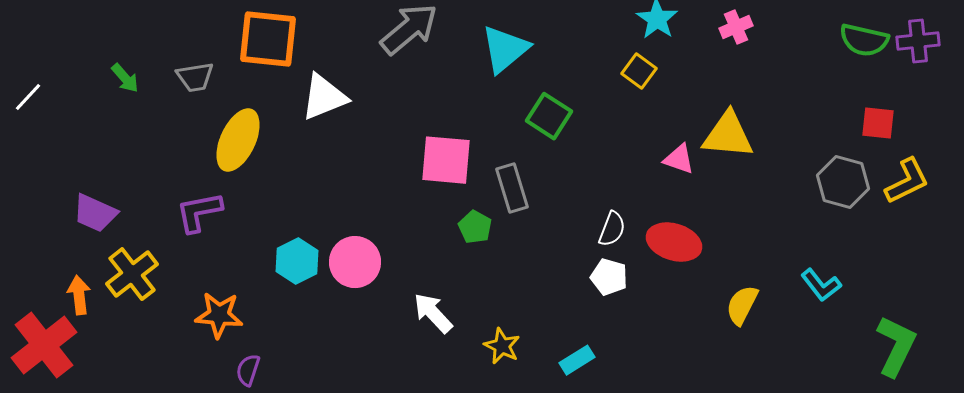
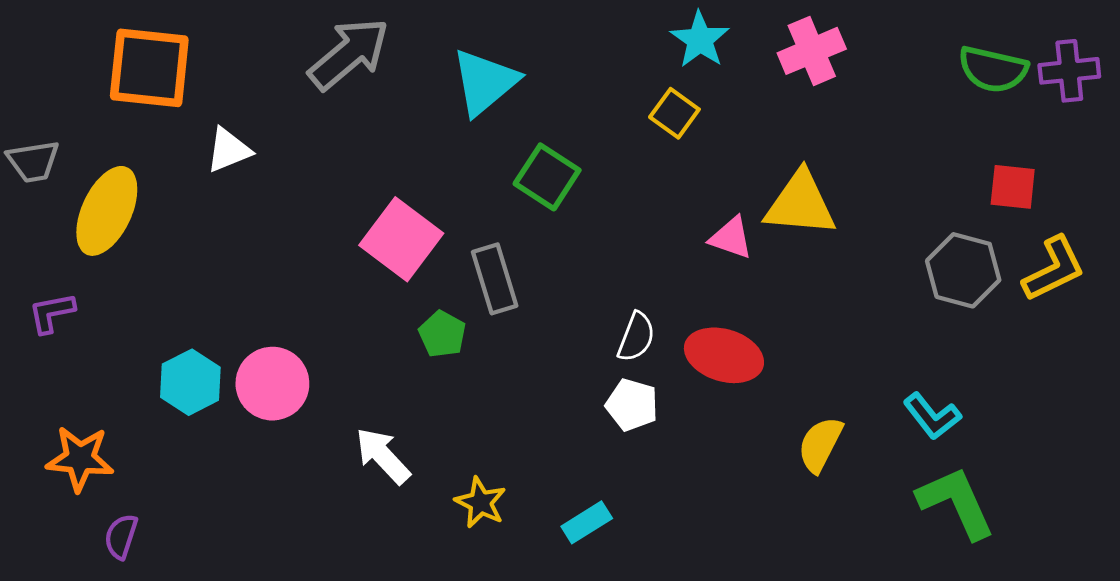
pink cross: (736, 27) -> (812, 51), size x1.4
gray trapezoid: (195, 77) -> (33, 161), moved
white triangle: (324, 97) -> (229, 150), size x0.7
pink square: (446, 160) -> (401, 239), turned 32
purple L-shape: (199, 212) -> (52, 313), size x0.7
green L-shape: (896, 346) -> (956, 502), moved, turned -50

